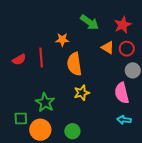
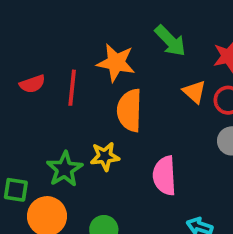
orange star: (62, 40) -> (116, 63), size x1.5
yellow star: (82, 93) -> (105, 156), moved
pink semicircle: (122, 93) -> (164, 176), moved

